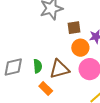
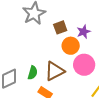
green semicircle: (38, 66) -> (33, 73), turned 32

